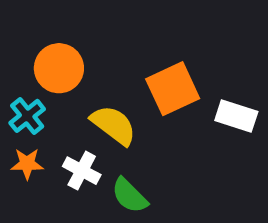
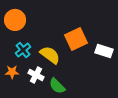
orange circle: (59, 68) -> (15, 20), moved
cyan cross: (27, 116) -> (23, 50), moved

